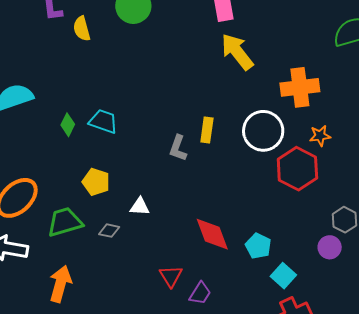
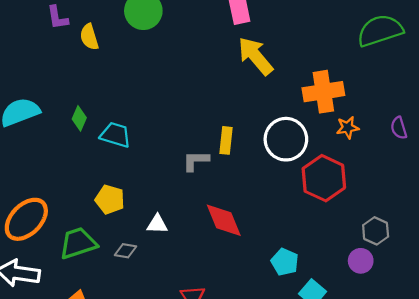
green diamond: (68, 125) -> (79, 118), moved
orange star: (320, 136) -> (348, 128), moved
gray L-shape: (178, 148) -> (196, 161), turned 72
red diamond: (212, 234) -> (224, 220), moved

